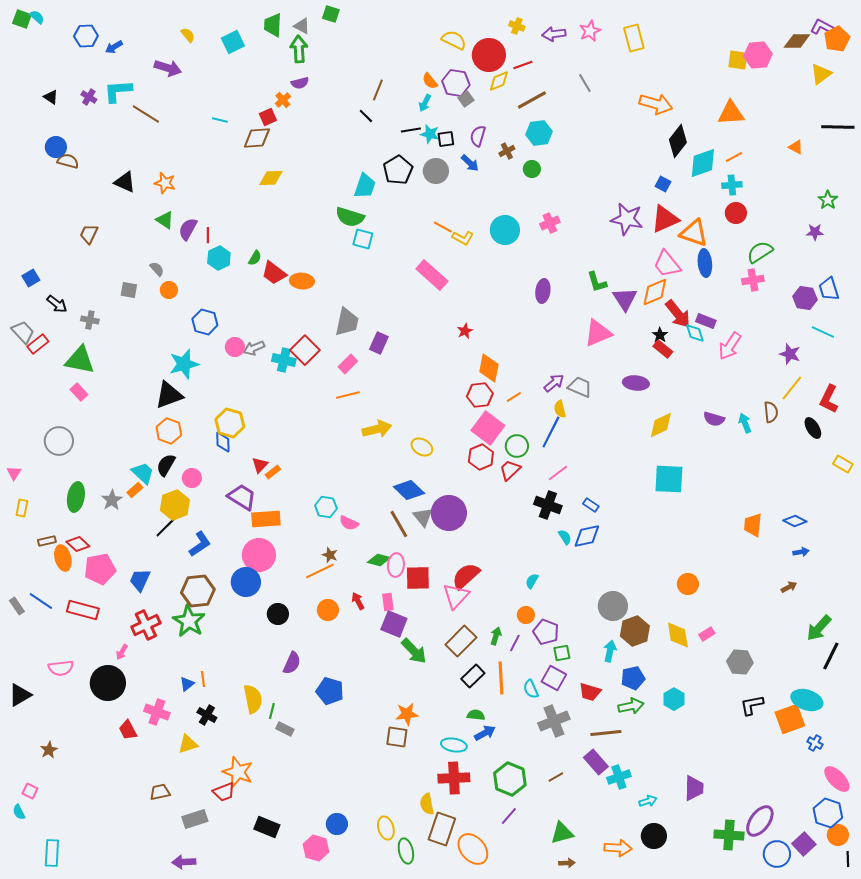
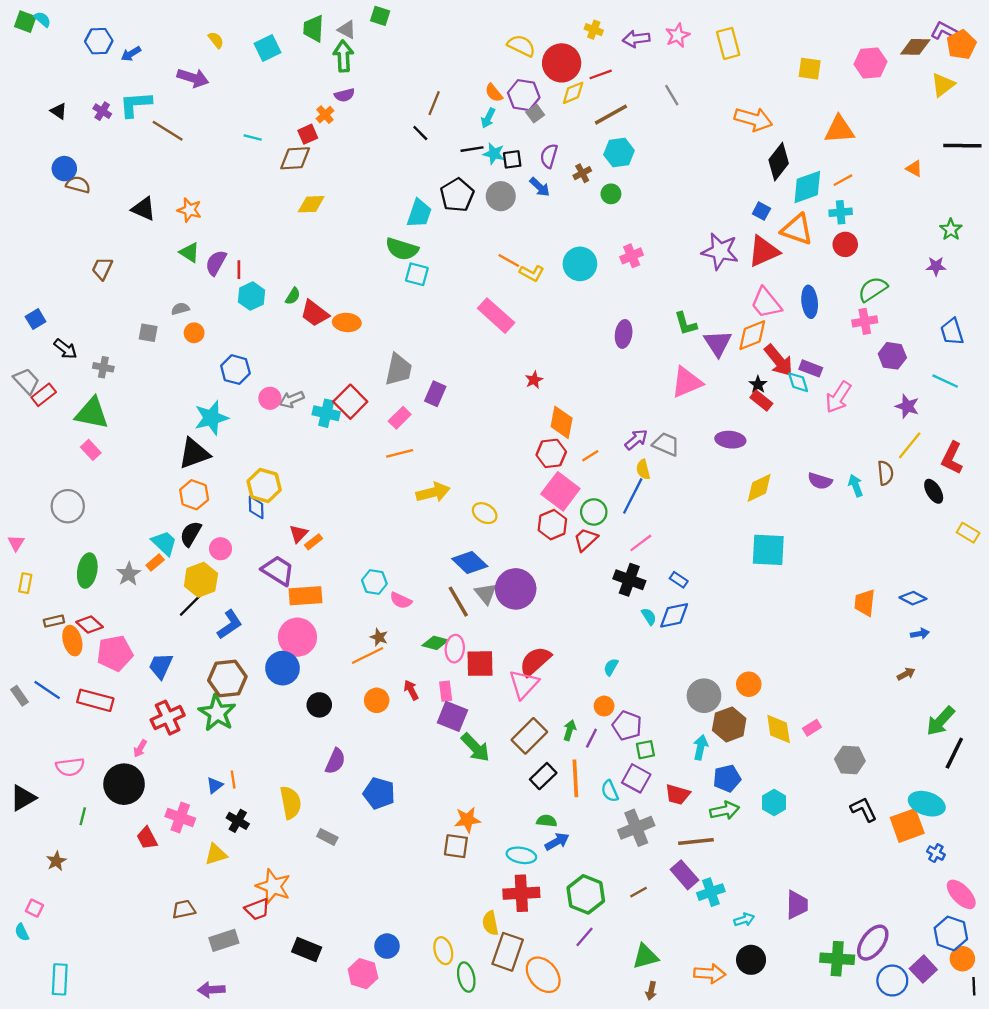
yellow square: (738, 60) -> (810, 69), moved
orange triangle: (694, 233) -> (797, 229), moved
gray semicircle: (157, 269) -> (180, 309), turned -63
purple hexagon: (805, 298) -> (892, 356), moved
orange circle: (688, 584) -> (749, 684), moved
black L-shape: (752, 705) -> (864, 809), turned 75
green line: (272, 711) -> (83, 816), moved
brown arrow: (567, 863) -> (651, 991), turned 105

